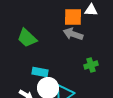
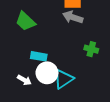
green cross: (91, 65) -> (91, 49), turned 32

